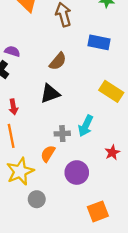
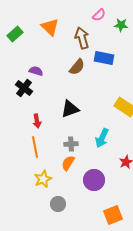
blue rectangle: (99, 42) -> (104, 58), moved
brown semicircle: (58, 61) -> (77, 67), moved
gray cross: (62, 134) -> (71, 144), moved
yellow star: (20, 171) -> (43, 179), size x0.7

